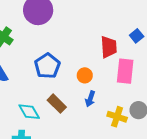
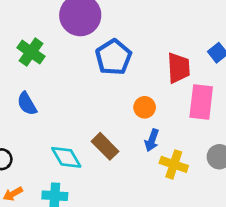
blue pentagon: (47, 66) -> (113, 57), moved
yellow cross: (117, 117) -> (174, 164), moved

